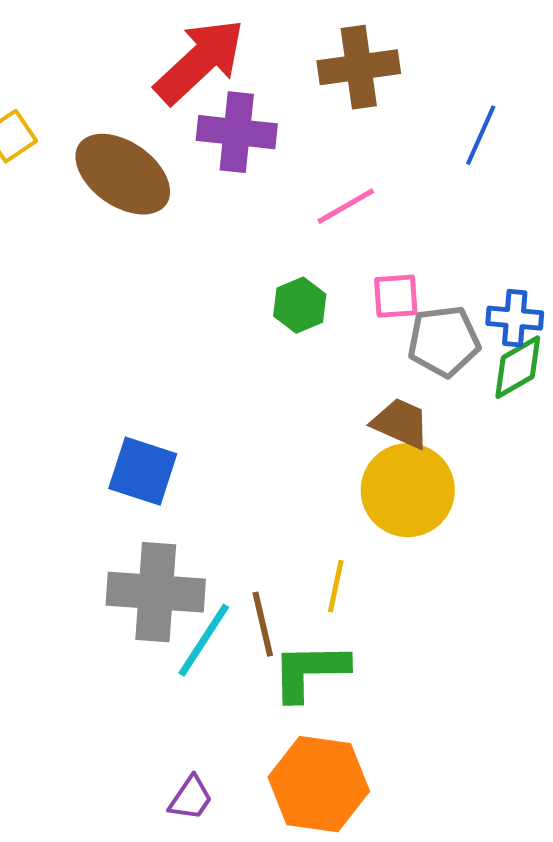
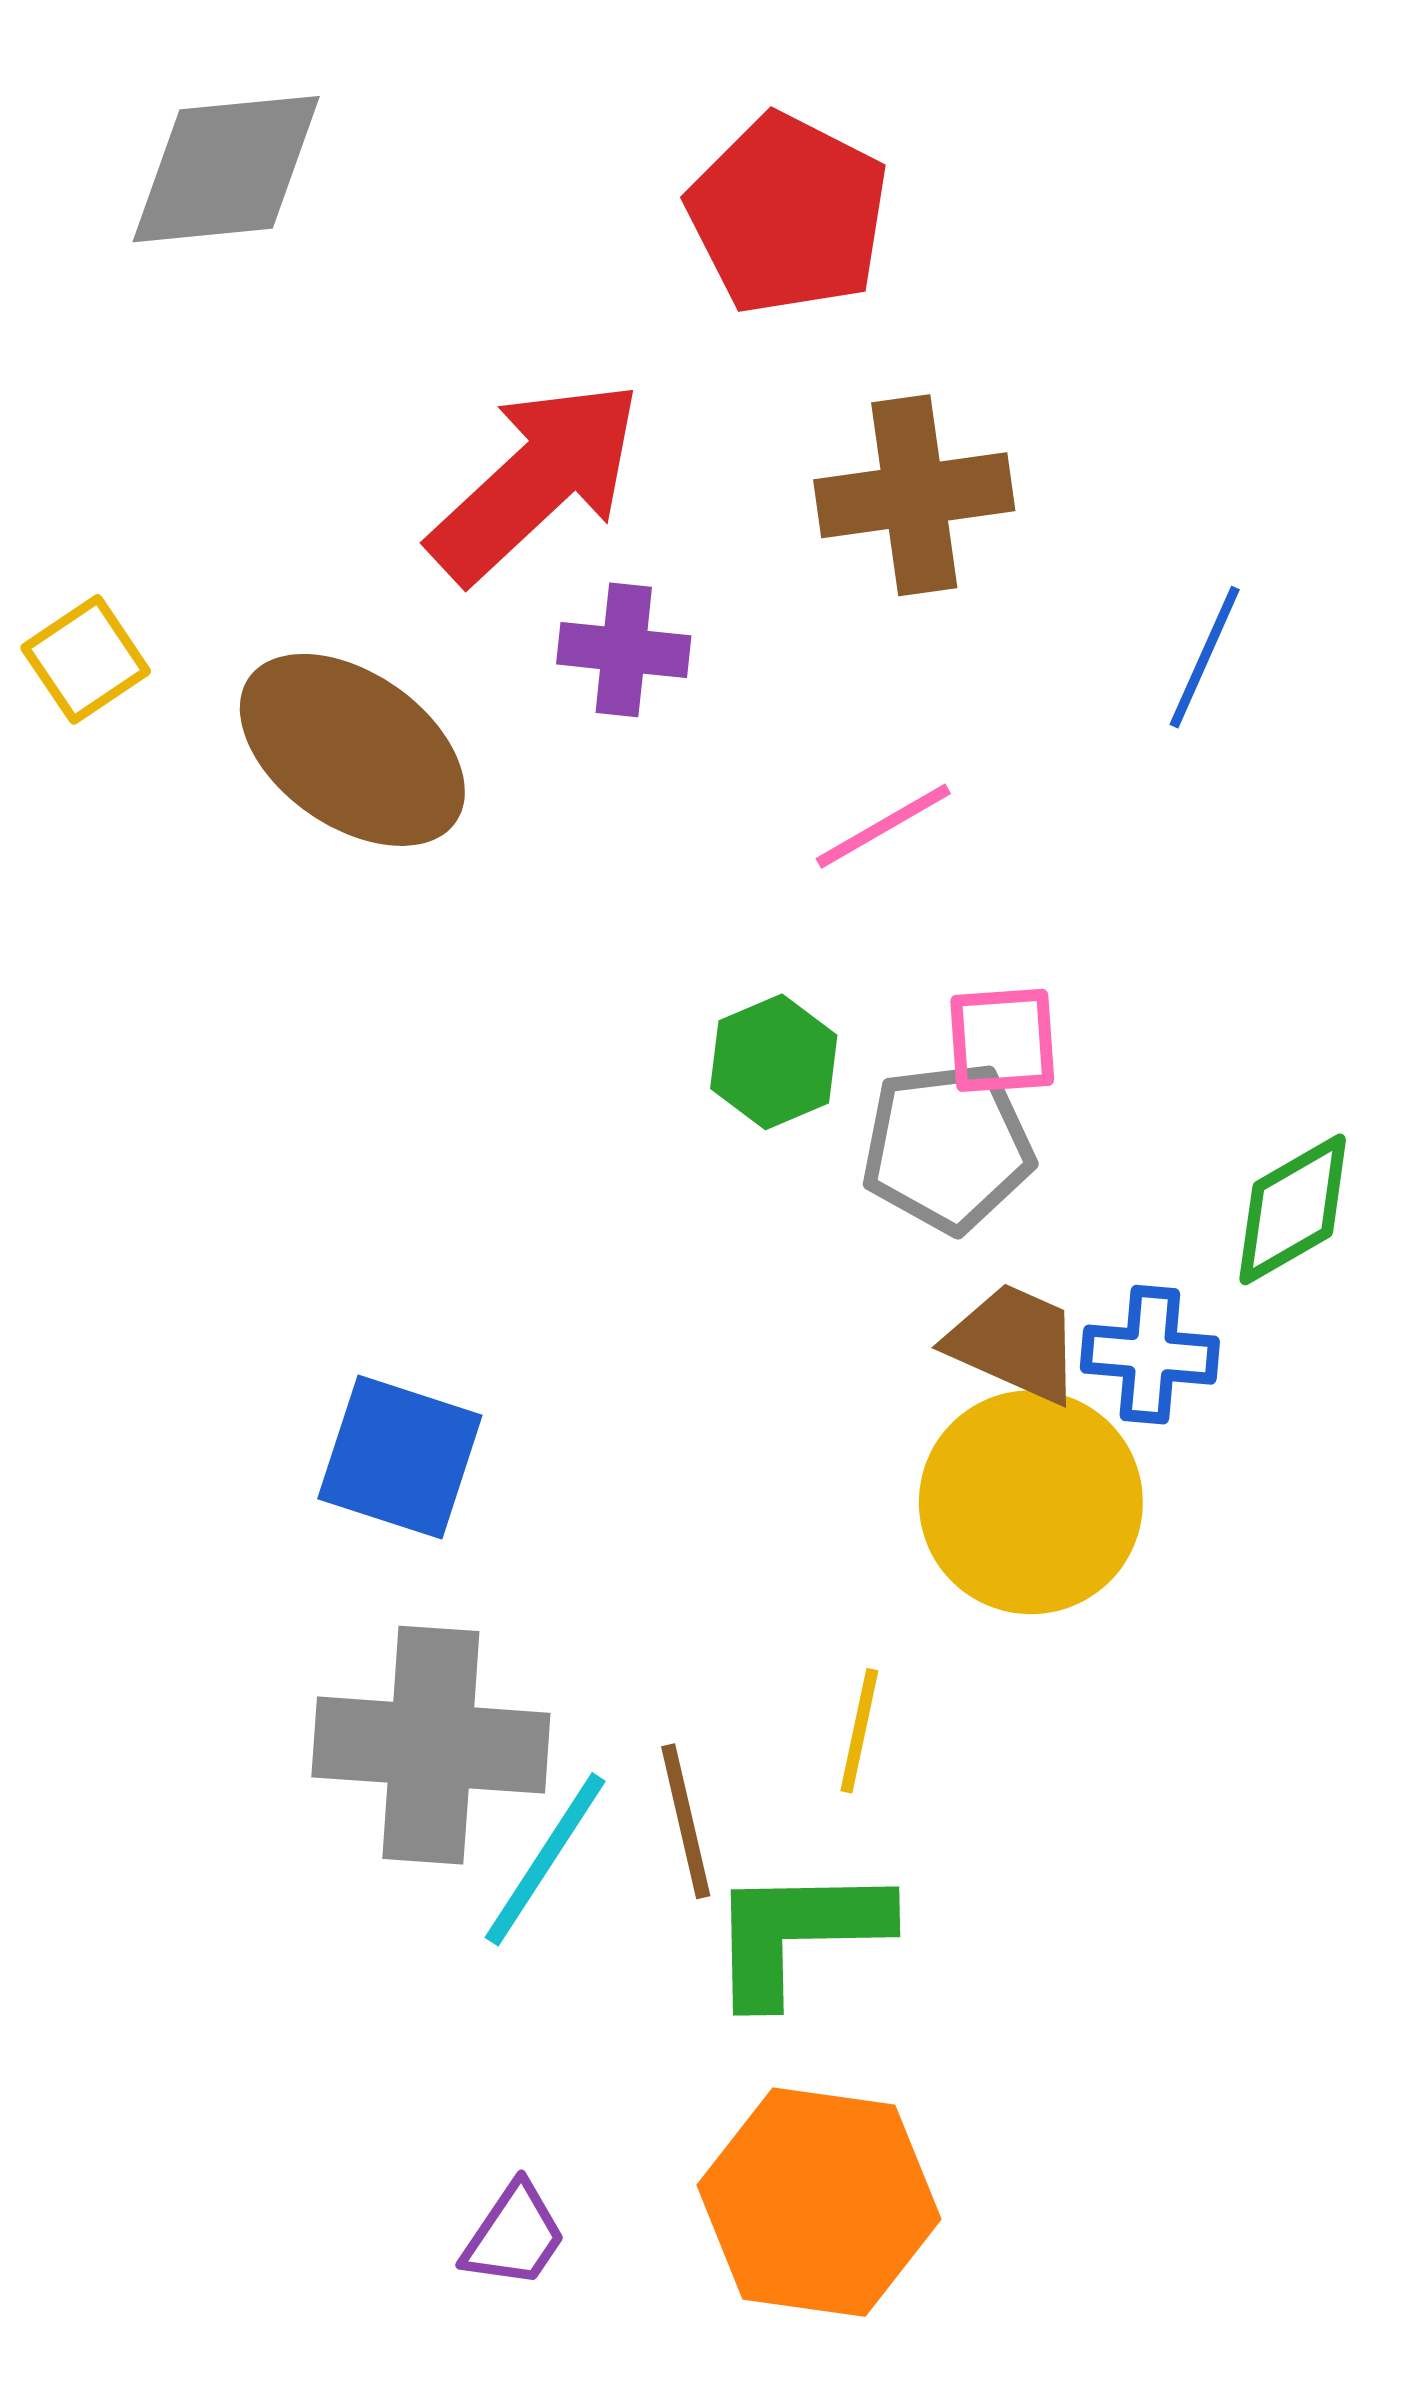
purple cross: (237, 132) -> (624, 650), size x0.7
blue cross: (515, 318) -> (1150, 1355), moved
gray pentagon: (444, 341) -> (948, 1148), moved

